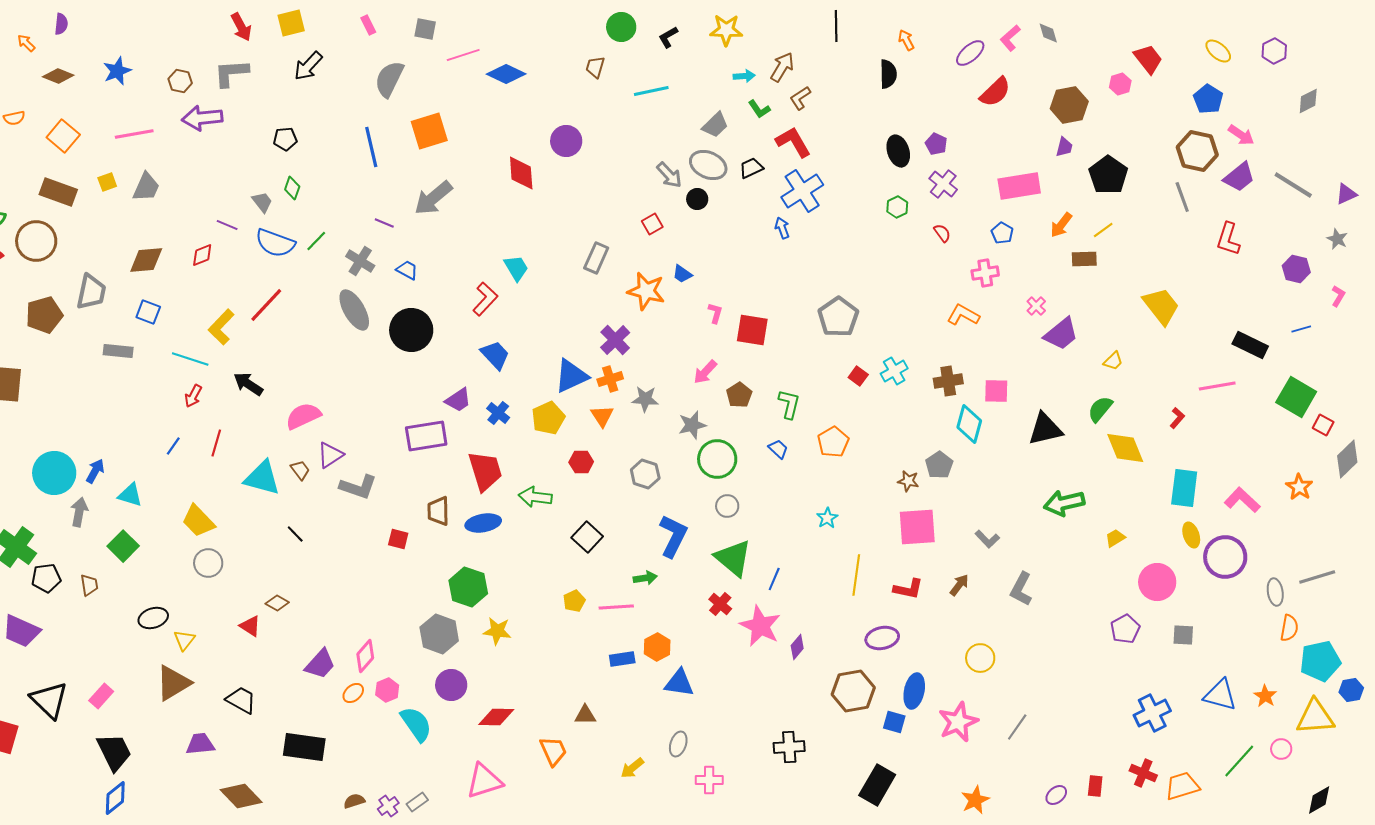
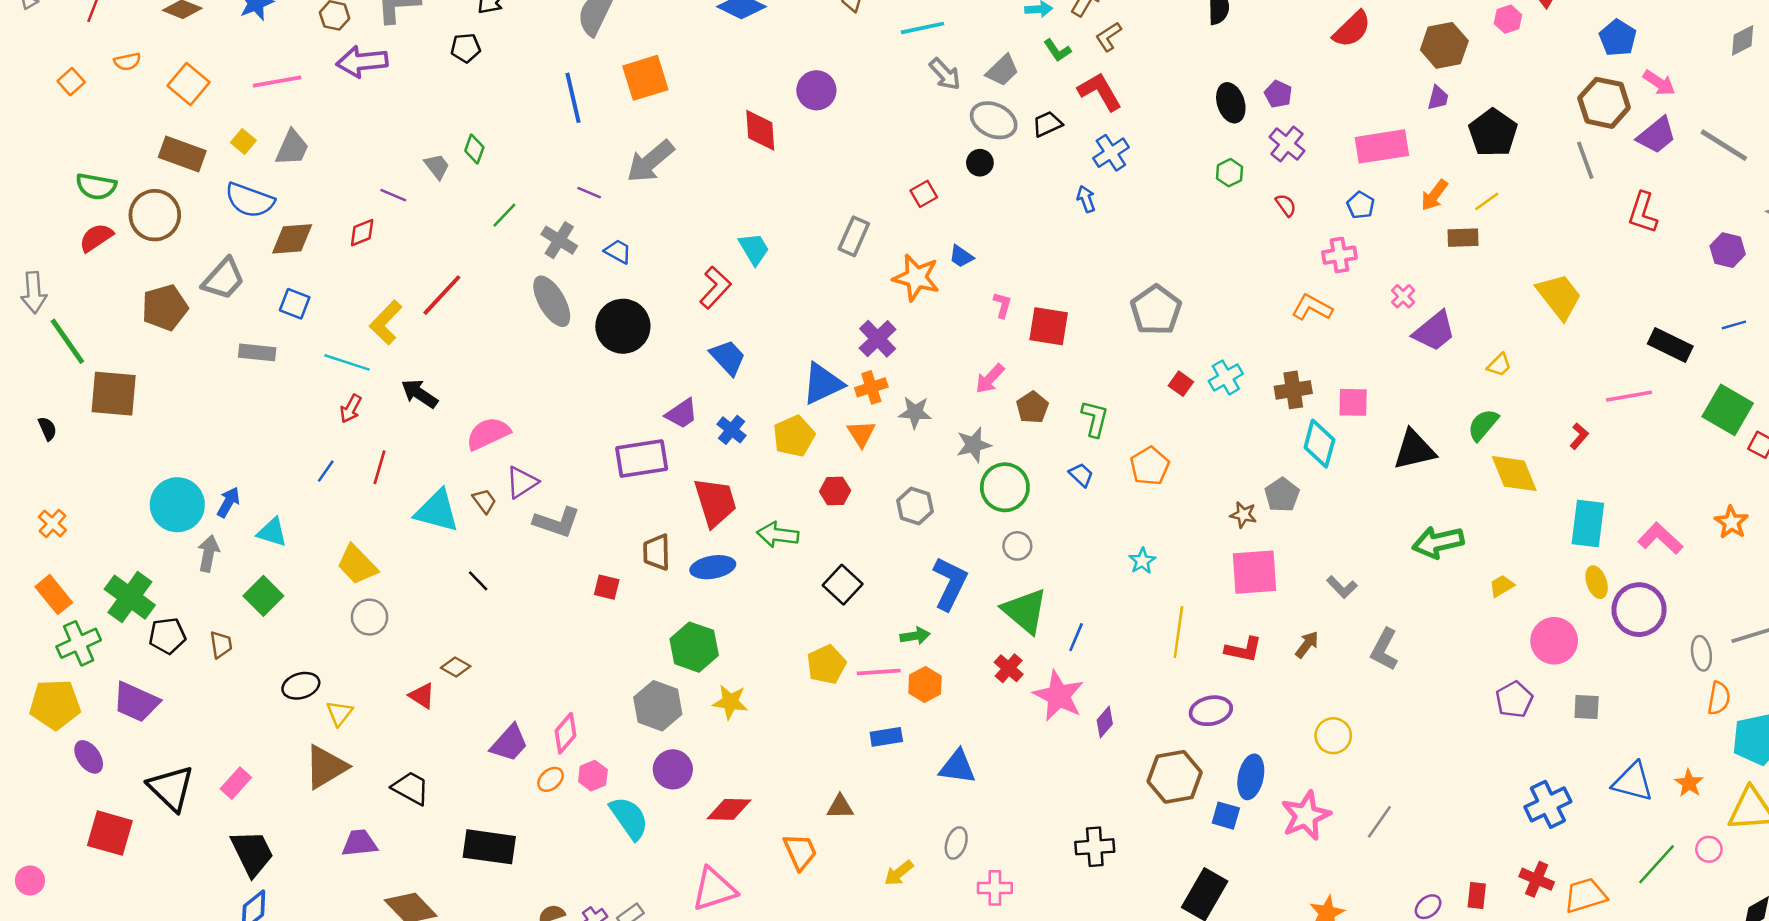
black pentagon: (285, 139) -> (466, 48), moved
gray arrow: (669, 175) -> (945, 74), moved
yellow square: (107, 182) -> (243, 141), turned -30
blue cross: (802, 191) -> (1111, 153), size x0.7
blue semicircle: (275, 243) -> (250, 200), moved
gray trapezoid: (91, 292) -> (223, 279), turned 30
yellow pentagon: (574, 601) -> (826, 665), size x1.4
orange hexagon: (657, 647) -> (925, 684), moved

